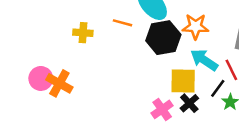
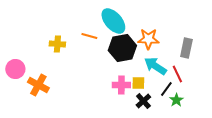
pink circle: (41, 78) -> (15, 69), moved
yellow square: (183, 81) -> (138, 83), size x0.6
pink cross: (162, 109) -> (121, 85), moved, turned 36

